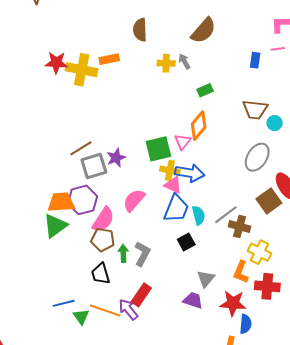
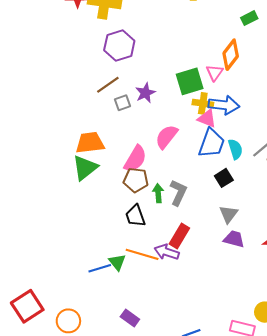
green rectangle: (205, 90) -> (249, 18), moved
gray square: (94, 166) -> (123, 103), size x0.6
purple hexagon: (83, 200) -> (119, 45), moved
gray triangle: (206, 279) -> (229, 214), moved
blue line: (64, 303) -> (100, 268), moved
purple arrow: (128, 309) -> (167, 252), turned -30

